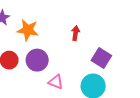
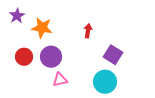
pink triangle: (56, 82) -> (60, 80), moved, turned -35

